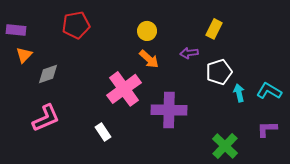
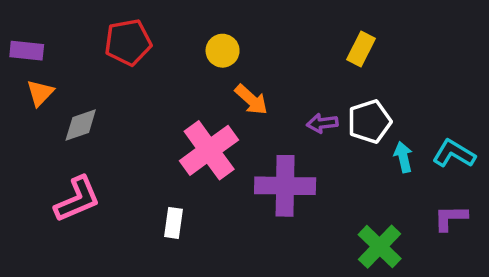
yellow circle: (147, 31) -> (223, 51), moved
purple arrow: (189, 53) -> (322, 123), moved
white rectangle: (103, 132) -> (174, 223), turned 42

